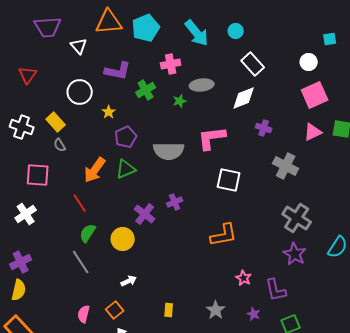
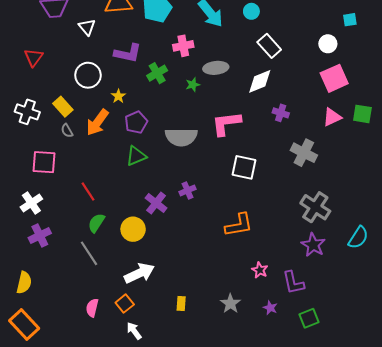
orange arrow: (95, 170) -> (97, 122), moved
purple cross: (21, 262) -> (40, 235), moved
white arrow: (129, 281) -> (139, 273), size x1.8

